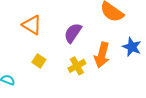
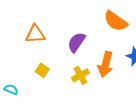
orange triangle: (32, 25) -> (35, 34), turned -35

